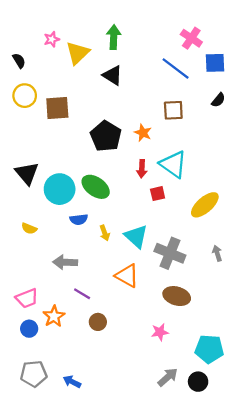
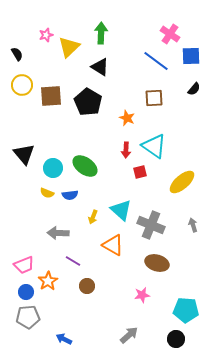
black pentagon: (106, 136) -> (88, 102), moved
cyan circle: (60, 189) -> (53, 168), size x0.7
yellow semicircle: (29, 228) -> (47, 193), moved
yellow arrow: (105, 233) -> (93, 217), moved, turned 40
gray pentagon: (34, 374) -> (28, 317), moved
gray arrow: (168, 377) -> (129, 335), moved

